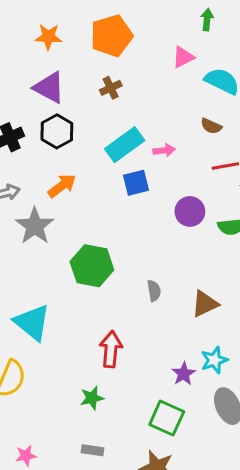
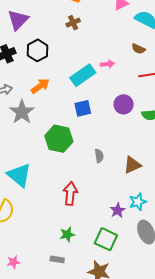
purple triangle: (49, 88) -> (18, 20), moved, turned 45
cyan rectangle: (125, 145) -> (83, 75), moved
blue square: (136, 183) -> (83, 108), moved
green star: (92, 398) -> (67, 234), moved

